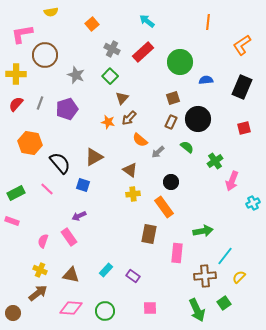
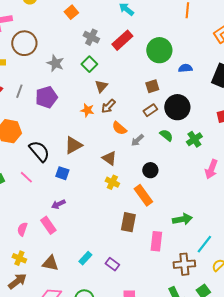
brown rectangle: (171, 122) -> (150, 110), turned 32
green cross: (215, 161) -> (194, 139), moved
yellow cross: (133, 194) -> (112, 182), turned 32

